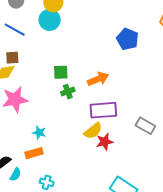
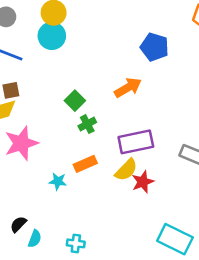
green square: (61, 72) -> (75, 101), turned -35
orange arrow: (98, 79) -> (128, 88), moved
orange rectangle: (34, 153) -> (85, 164), moved

